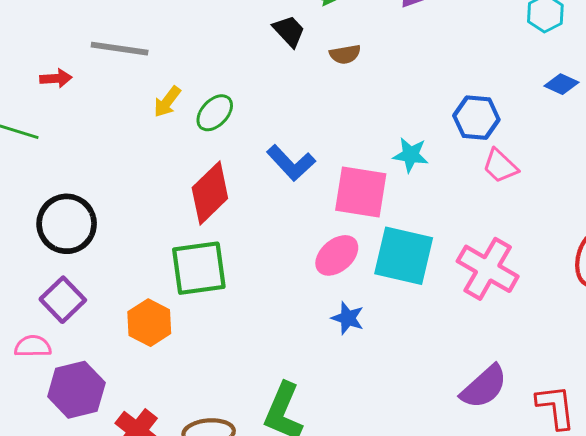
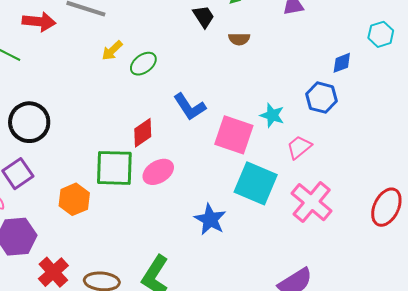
red arrow: (56, 78) -> (39, 22), size x1.5
blue diamond: (561, 84) -> (342, 63), moved, turned -55
pink trapezoid: (500, 166) -> (299, 147), moved, turned 88
red diamond: (210, 193) -> (143, 133), moved, size x0.7
pink ellipse: (337, 255) -> (158, 172), moved
blue star: (348, 318) -> (210, 219), size x1.4

